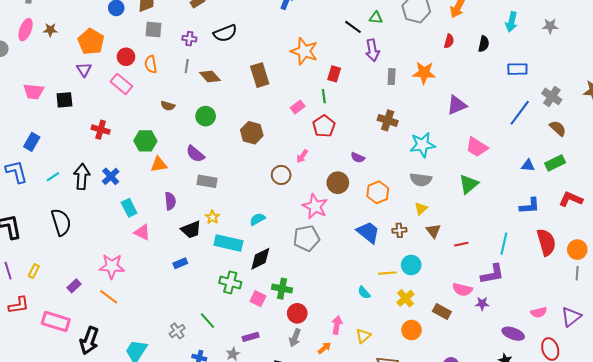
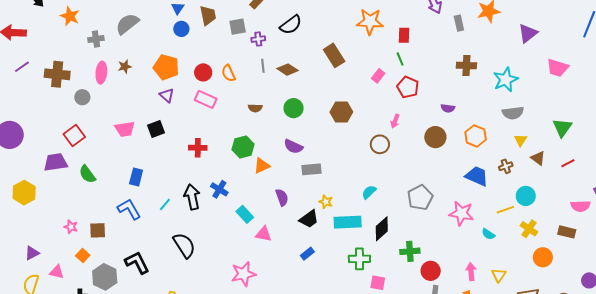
gray square: (153, 30) -> (238, 27), moved
green triangle: (469, 184) -> (562, 128), moved
pink star: (315, 206) -> (461, 213), moved
pink square: (258, 299) -> (378, 283), moved

